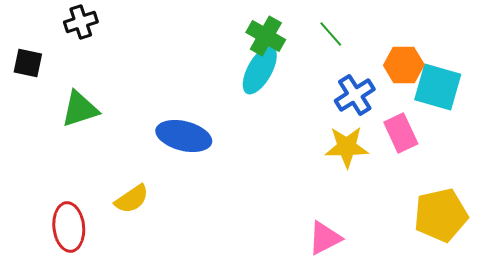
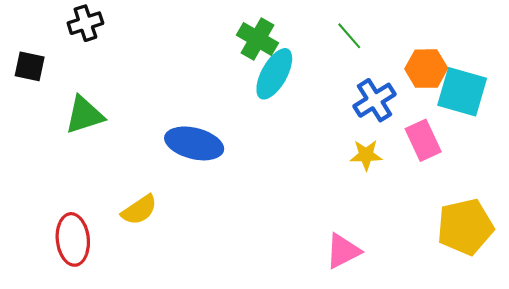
green cross: (266, 36) -> (257, 39), moved
yellow star: (347, 147) -> (366, 155), size x0.7

